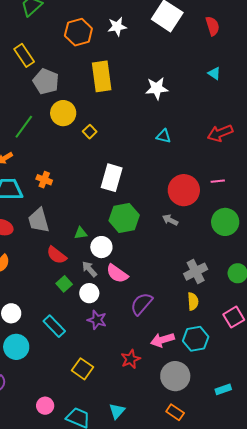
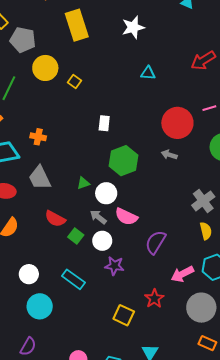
white rectangle: (112, 178) -> (104, 123), size x0.6
red semicircle: (57, 255) -> (55, 219), moved
yellow square: (83, 369) -> (124, 315), moved

